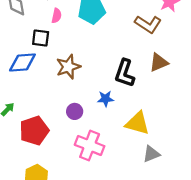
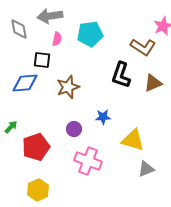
black L-shape: (125, 73) -> (121, 75), moved

